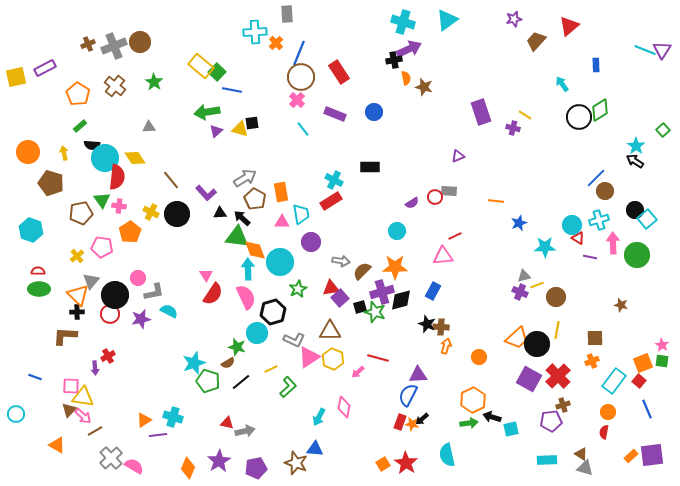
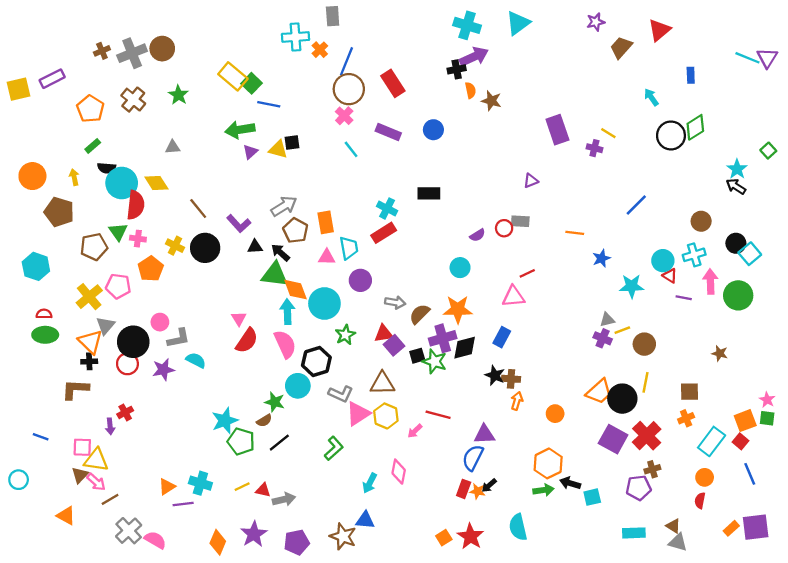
blue line: (596, 178) -> (636, 205), moved
yellow cross: (77, 256) -> (89, 297), size x1.6
yellow line: (271, 369) -> (242, 487), moved

